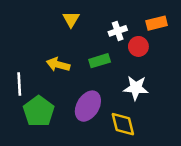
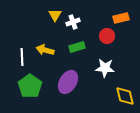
white cross: (118, 31) -> (73, 22), moved
white line: (19, 84) -> (22, 57), moved
yellow diamond: (123, 124) -> (125, 96), moved

